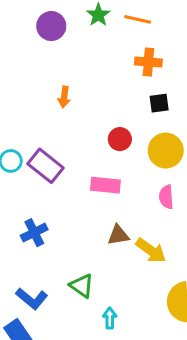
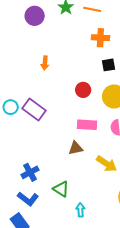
pink rectangle: (105, 185) -> (87, 125), moved
blue cross: (34, 233) -> (30, 172), moved
brown triangle: (118, 235) -> (76, 148), moved

